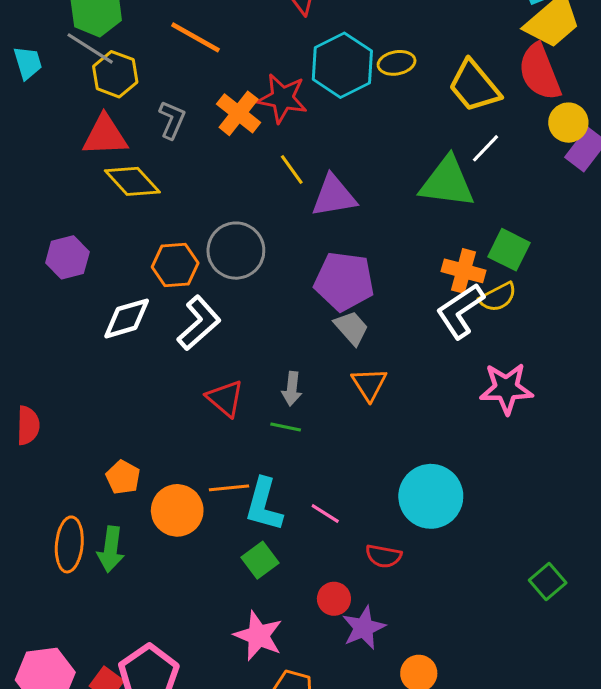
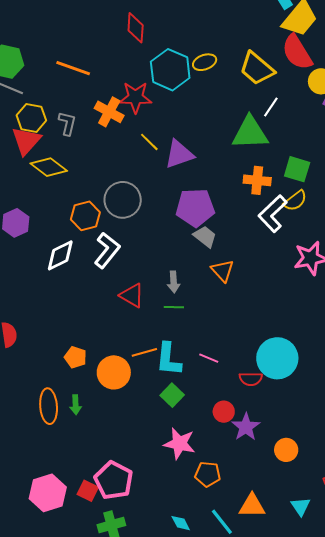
yellow hexagon: (115, 74) -> (31, 118), moved
red triangle: (105, 136) -> (26, 141), turned -36
orange cross: (463, 271) -> (257, 180), moved
cyan circle: (431, 496) -> (277, 358), moved
green arrow: (111, 549) -> (76, 405), size x0.7

